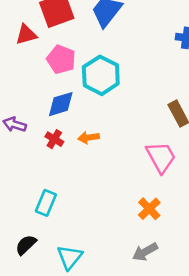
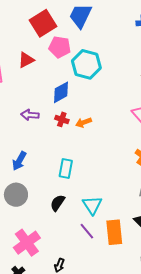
red triangle: (26, 35) -> (26, 60), moved
pink pentagon: (61, 59) -> (60, 47), moved
orange arrow: (89, 138) -> (83, 122), moved

